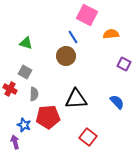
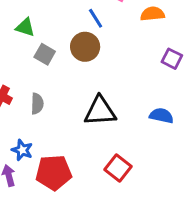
gray square: (25, 72) -> (45, 54), moved
blue semicircle: (117, 102) -> (161, 116), turned -35
red pentagon: (48, 117) -> (54, 173), moved

